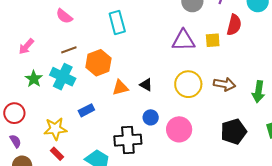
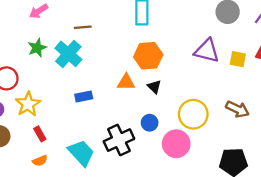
orange hexagon: (98, 63) -> (148, 56), moved
yellow circle: (188, 84) -> (193, 114), moved
yellow star: (55, 129) -> (28, 104), moved, turned 30
black cross: (128, 140) -> (119, 140), turned -36

